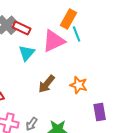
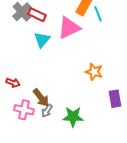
cyan line: (77, 34) -> (98, 14), moved
brown arrow: (47, 84) -> (41, 98), moved, turned -78

